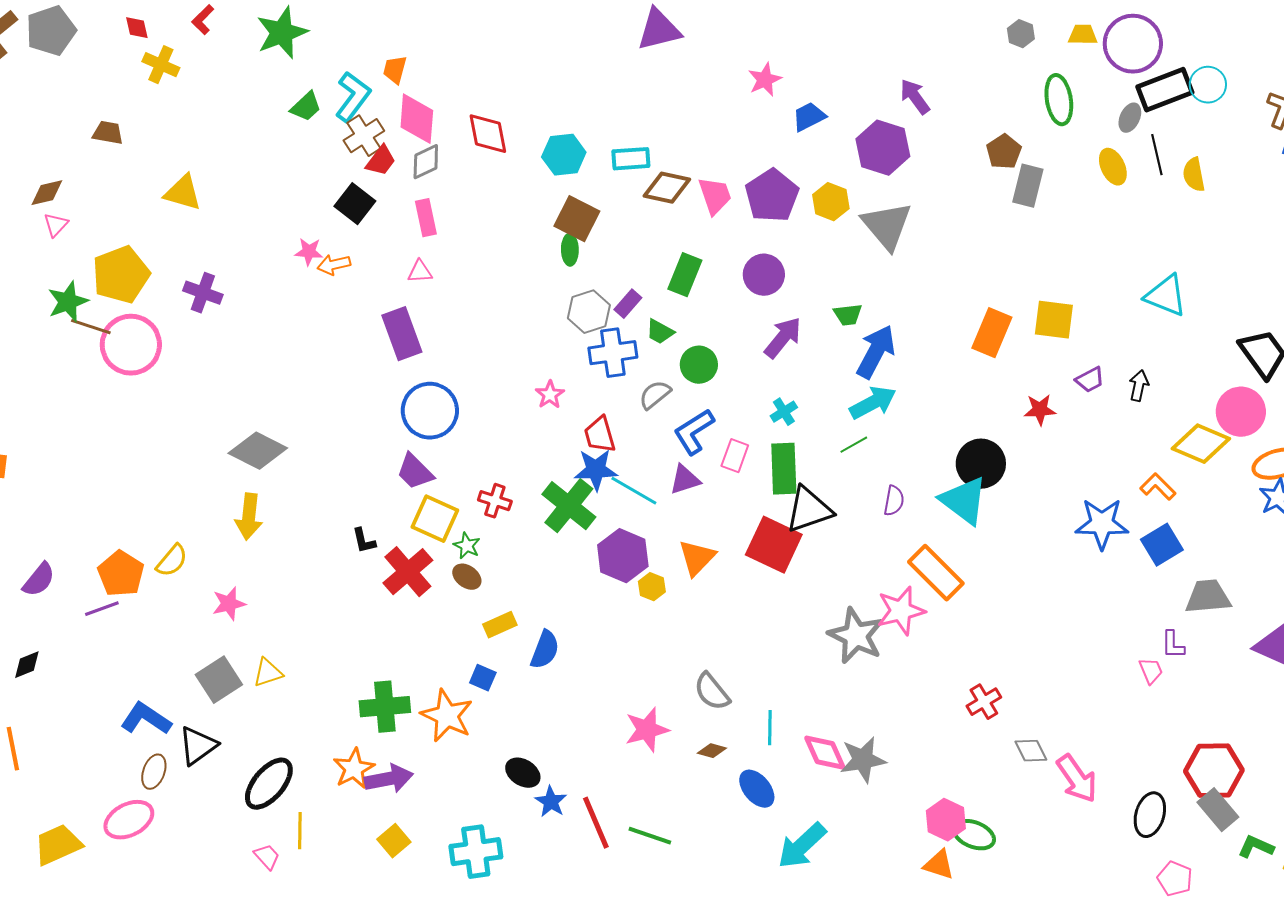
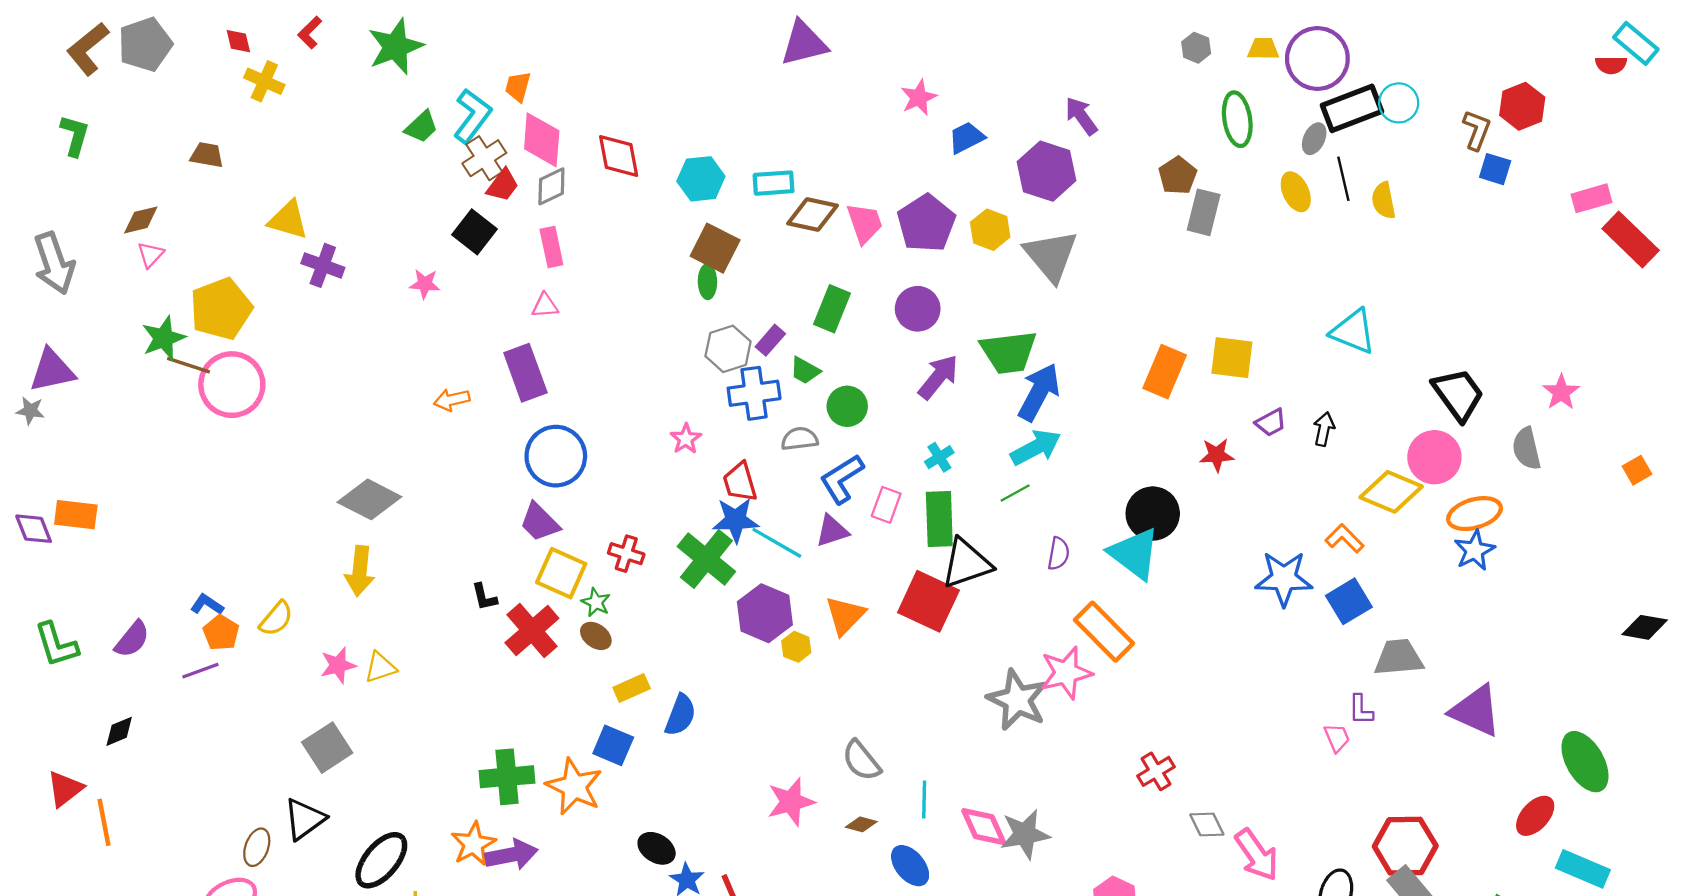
orange arrow: (334, 265) -> (452, 400), moved
purple cross: (203, 293) -> (323, 265), moved
green trapezoid: (848, 315) -> (1009, 352), size x1.8
gray semicircle: (655, 395) -> (800, 439), turned 32
orange pentagon: (121, 574) -> (221, 633), size x0.7
yellow triangle: (268, 673) -> (380, 667), moved
blue square: (483, 678) -> (613, 745), size x1.4
blue L-shape: (146, 719) -> (207, 605), moved, size x0.6

